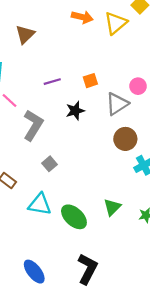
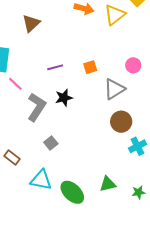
pink circle: (138, 86) -> (133, 65), moved
black star: (75, 111) -> (64, 98), moved
green triangle: (112, 207) -> (108, 184), turned 30

